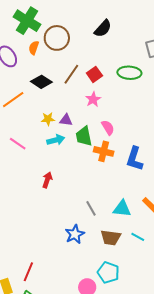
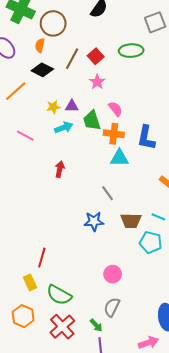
orange semicircle: (34, 48) -> (40, 45), moved
cyan triangle: (122, 209) -> (119, 158), moved
blue star: (75, 234) -> (94, 221), turned 30
red line: (28, 272) -> (42, 258), moved
cyan pentagon: (108, 273) -> (151, 242), moved

